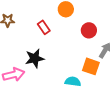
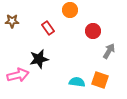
orange square: (91, 66) -> (100, 80), moved

